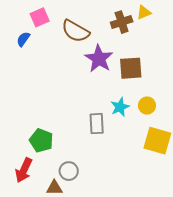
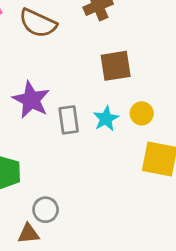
purple star: (99, 59) -> (31, 100), moved
gray rectangle: (97, 124) -> (69, 120), moved

